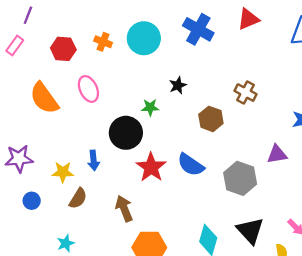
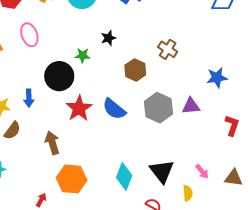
gray hexagon: (240, 178) -> (158, 108), moved

